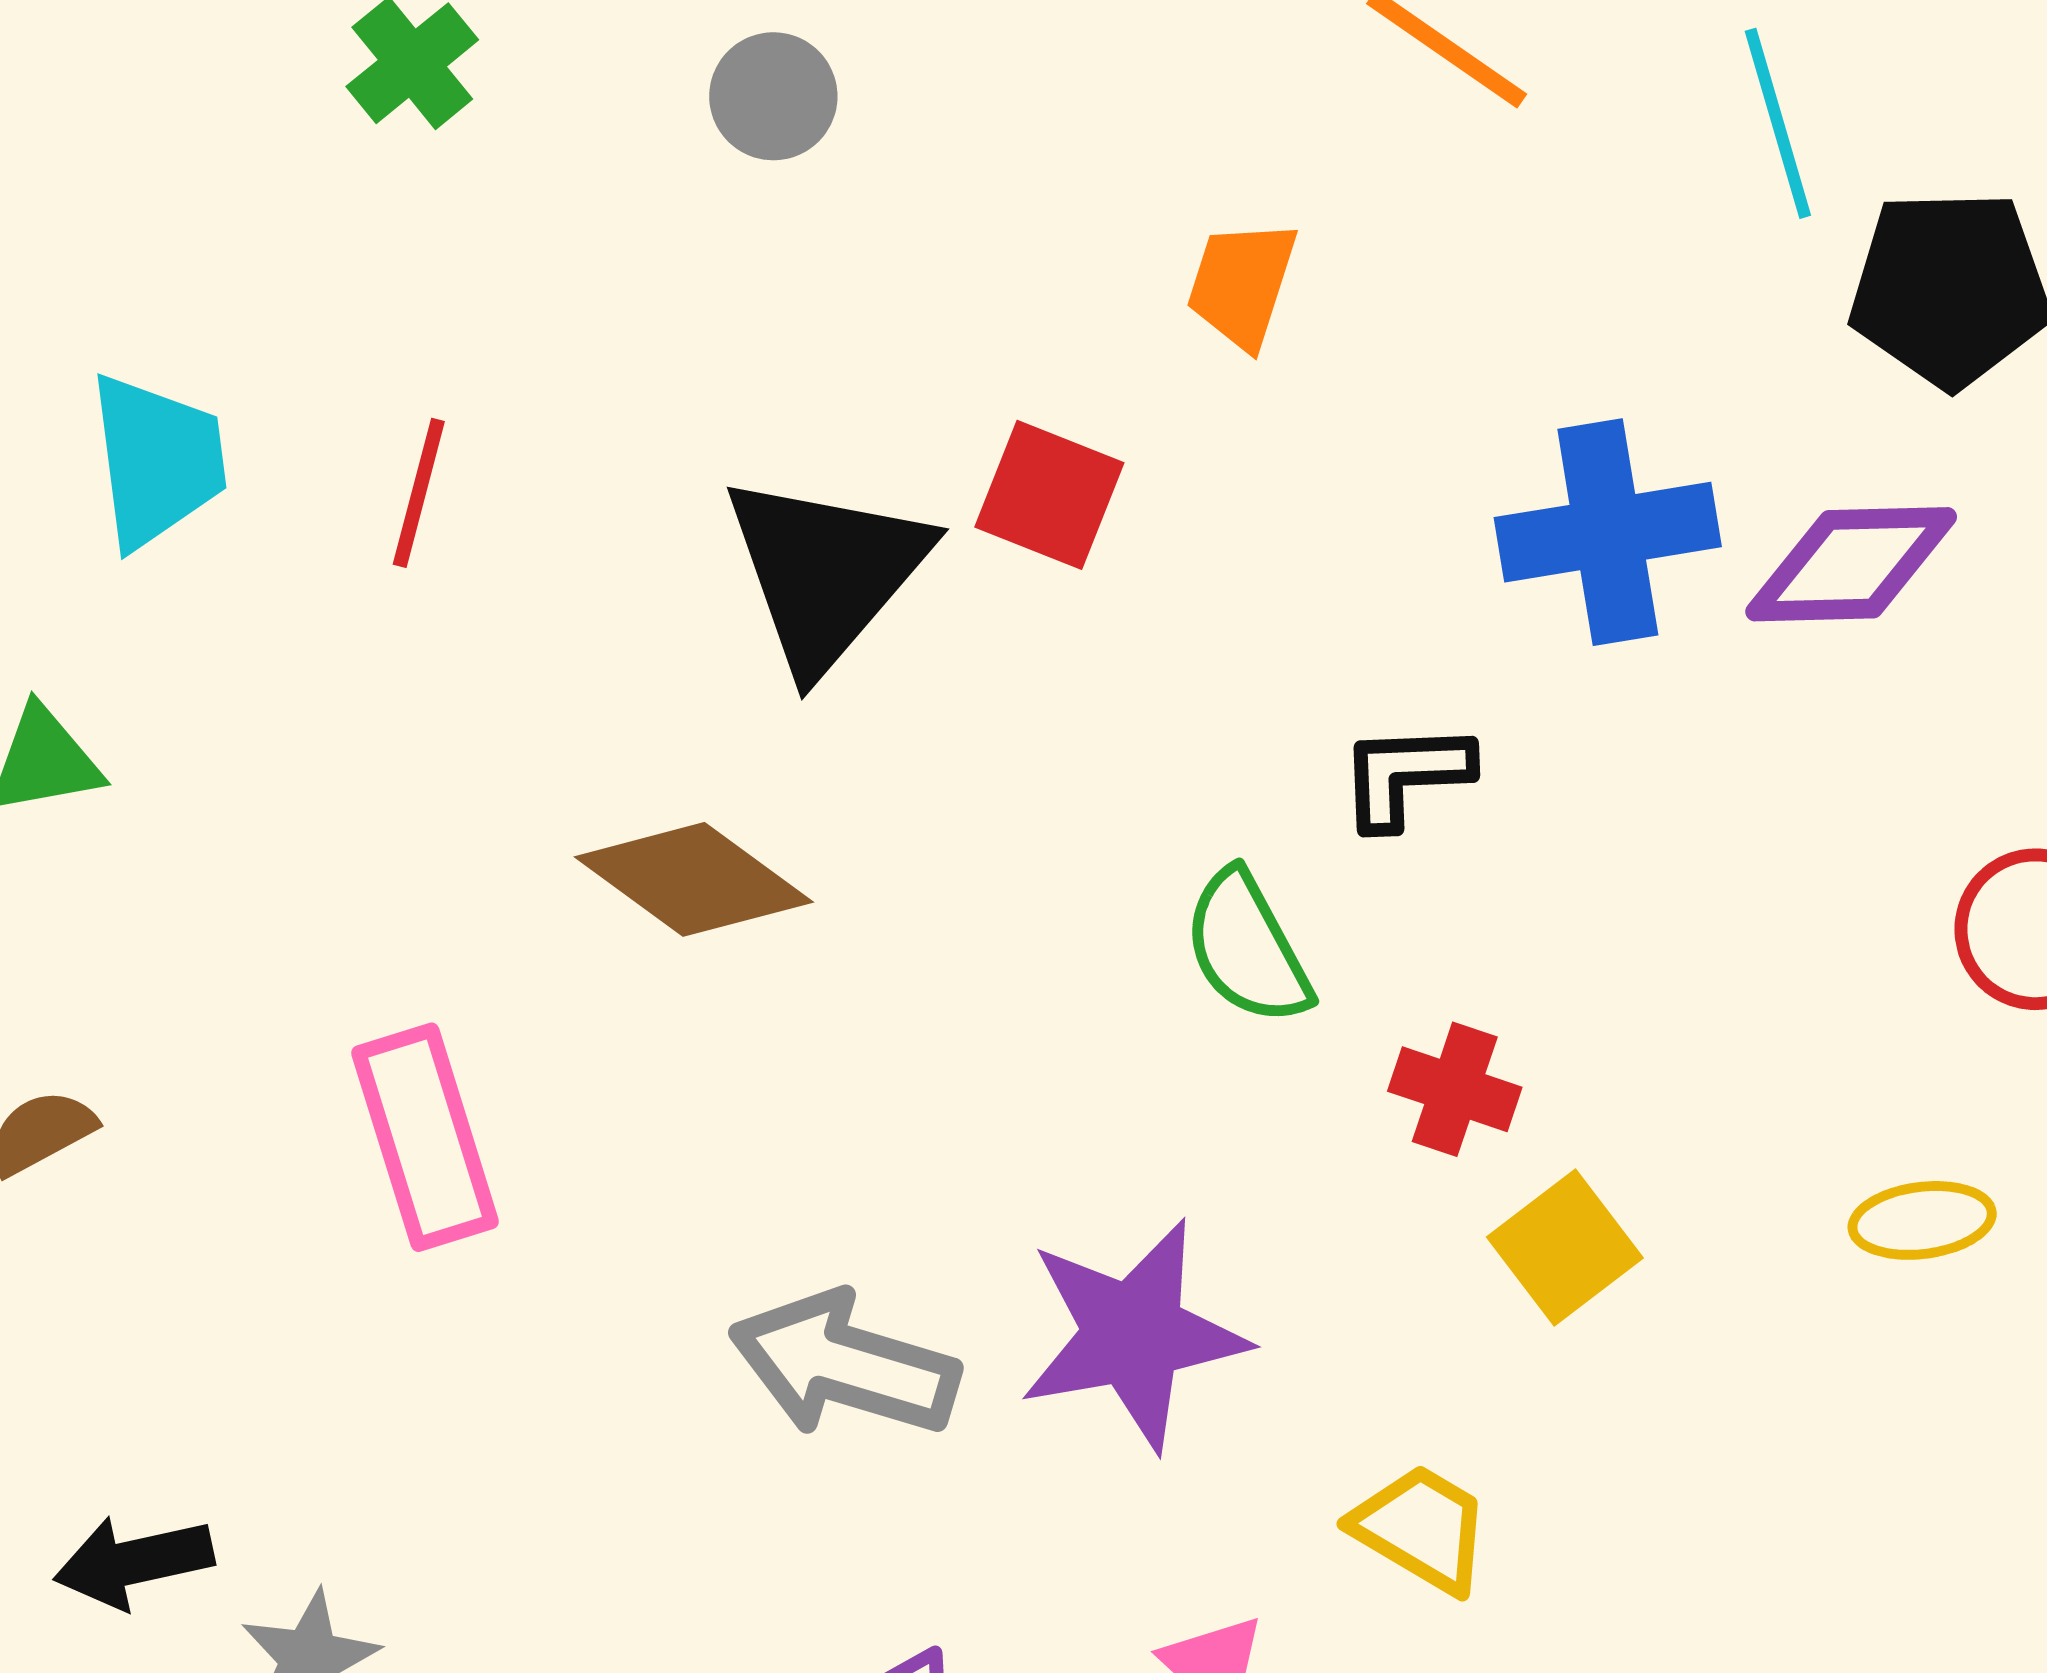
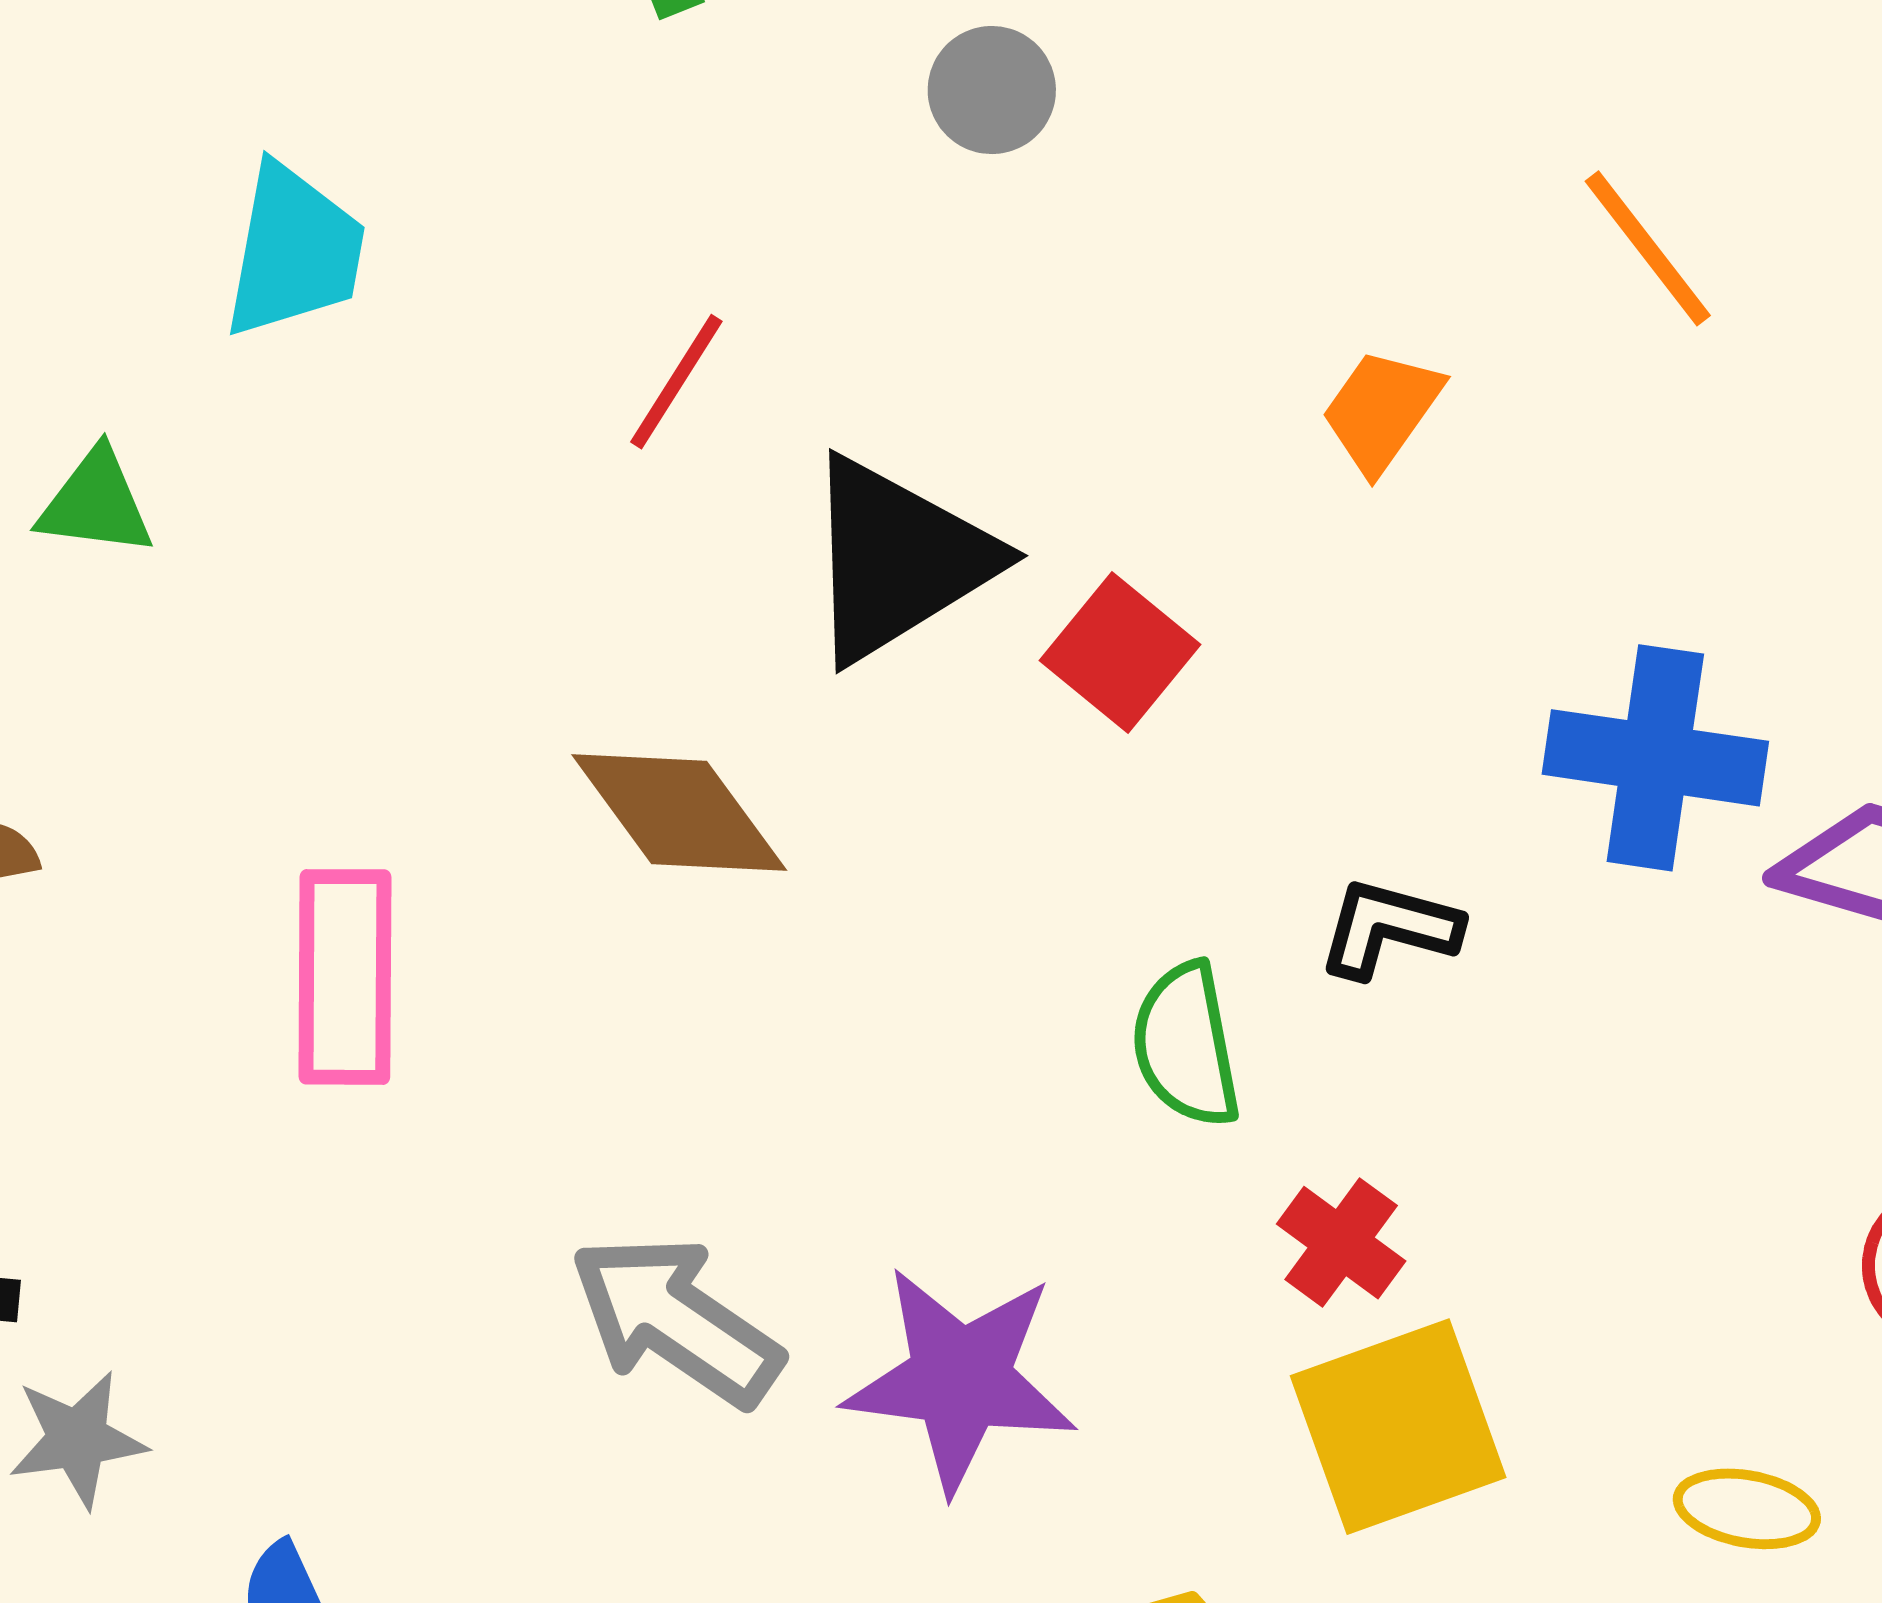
red line: (419, 493) -> (676, 382), moved
red square: (1049, 495) -> (1120, 652), moved
yellow square: (1565, 1248) -> (1398, 1427), size x1.5

